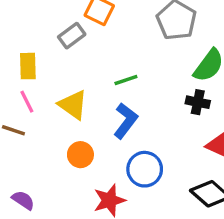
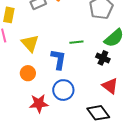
green line: (126, 80) -> (76, 42), moved
blue L-shape: (126, 121) -> (59, 59), turned -40

